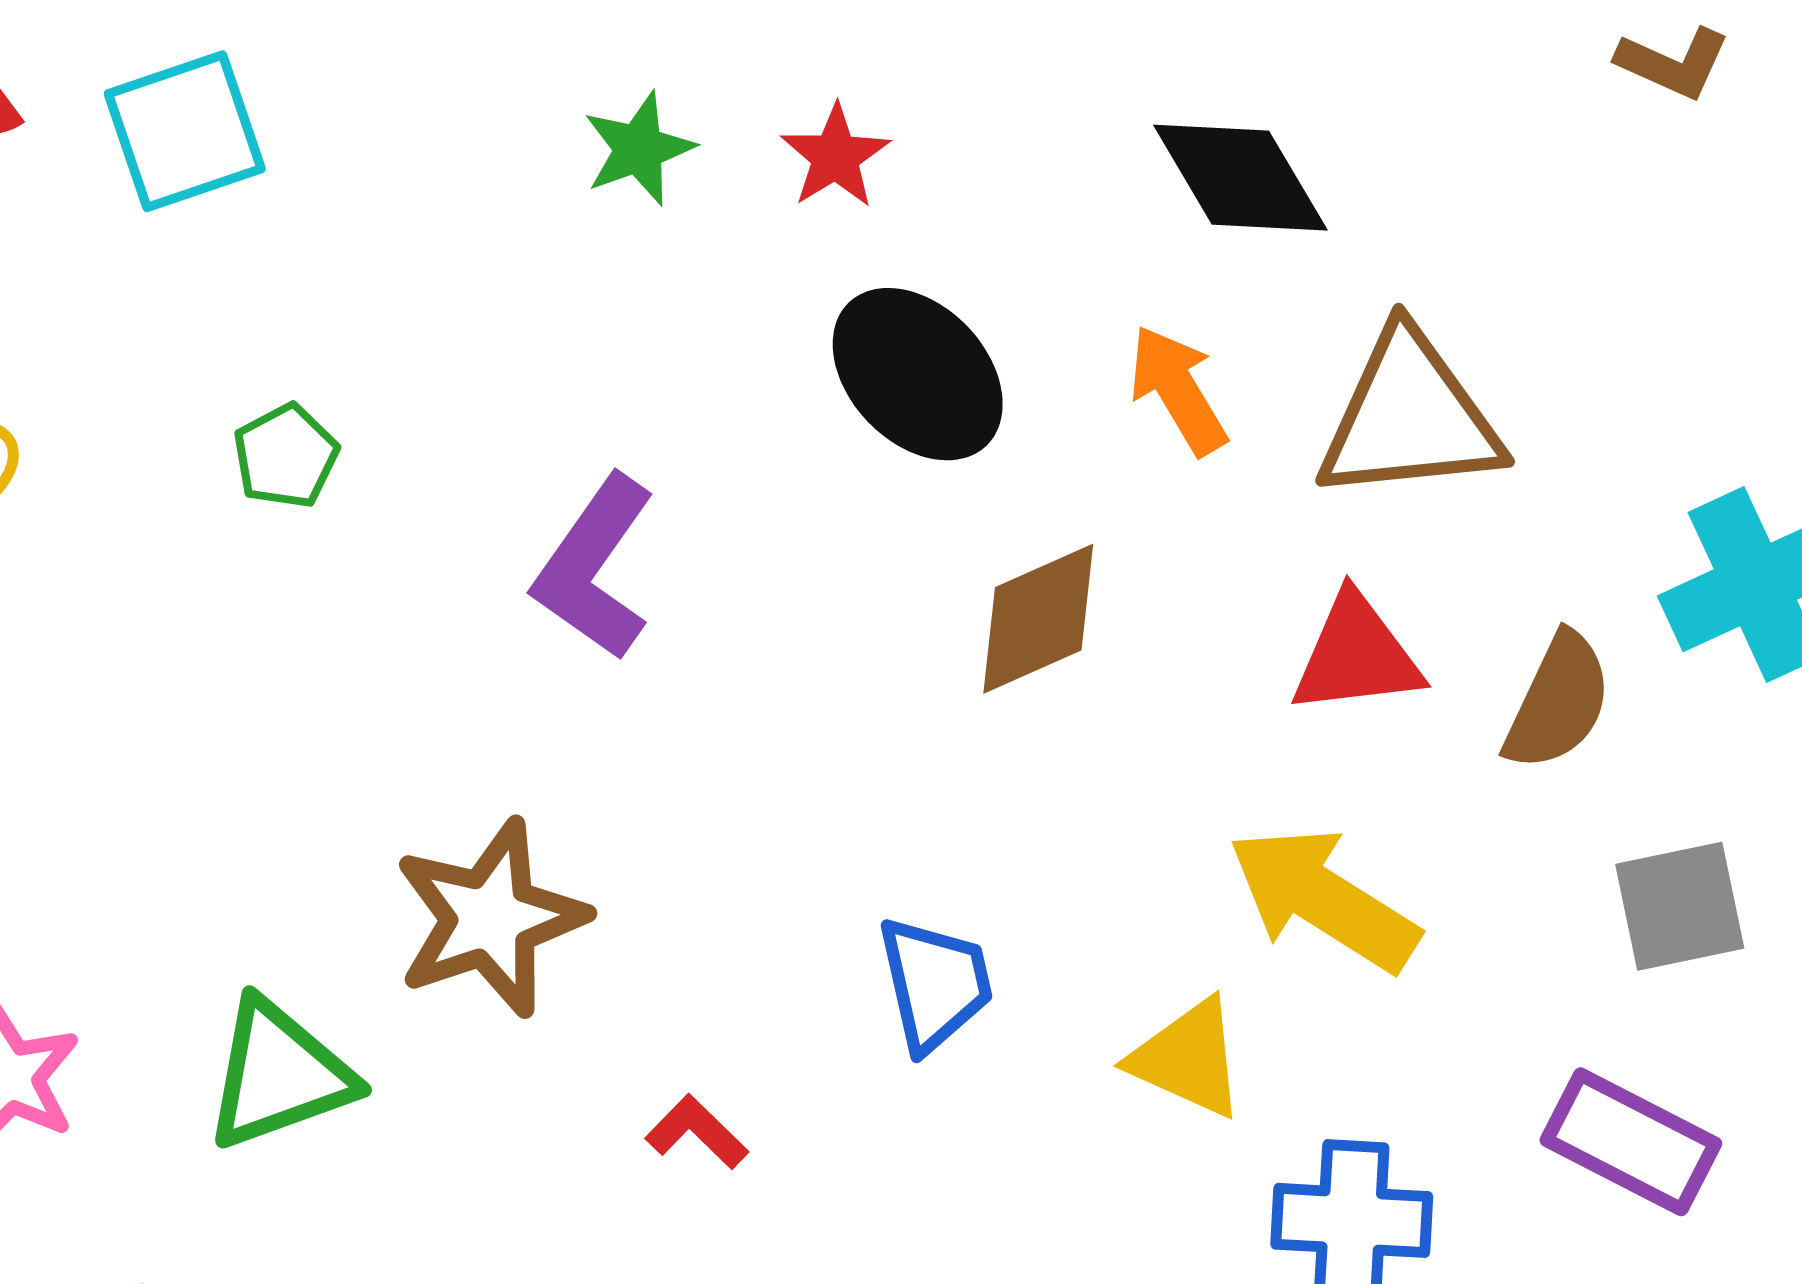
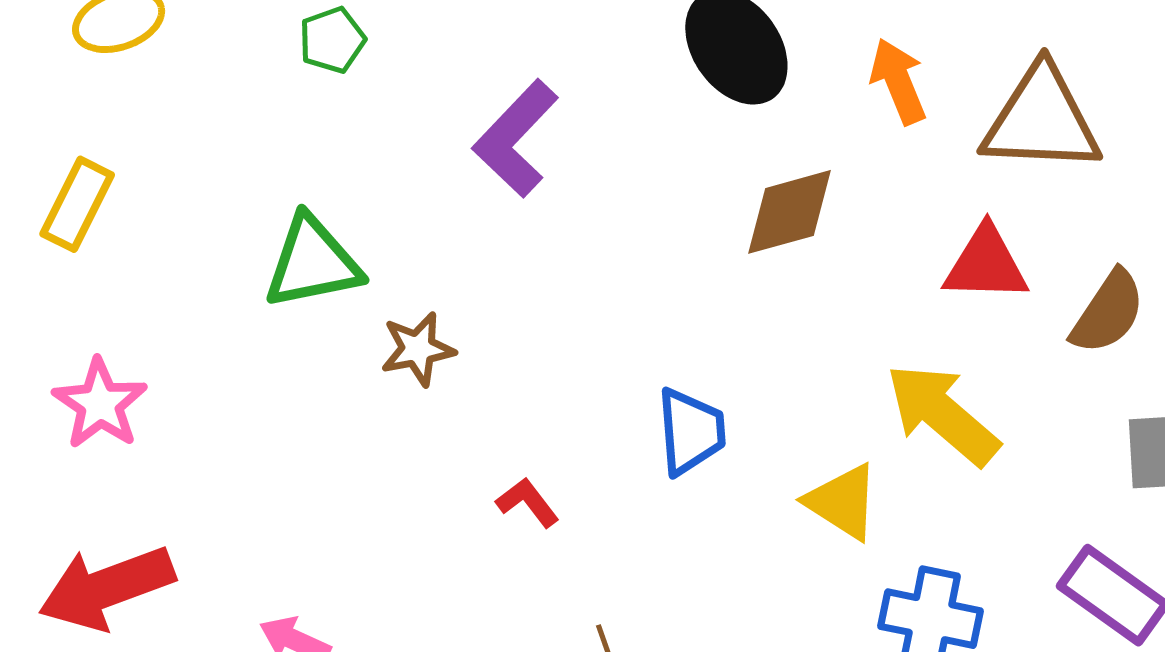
brown star: (490, 918) -> (418, 349), size x0.6
green triangle: (279, 1075) -> (313, 263), moved

